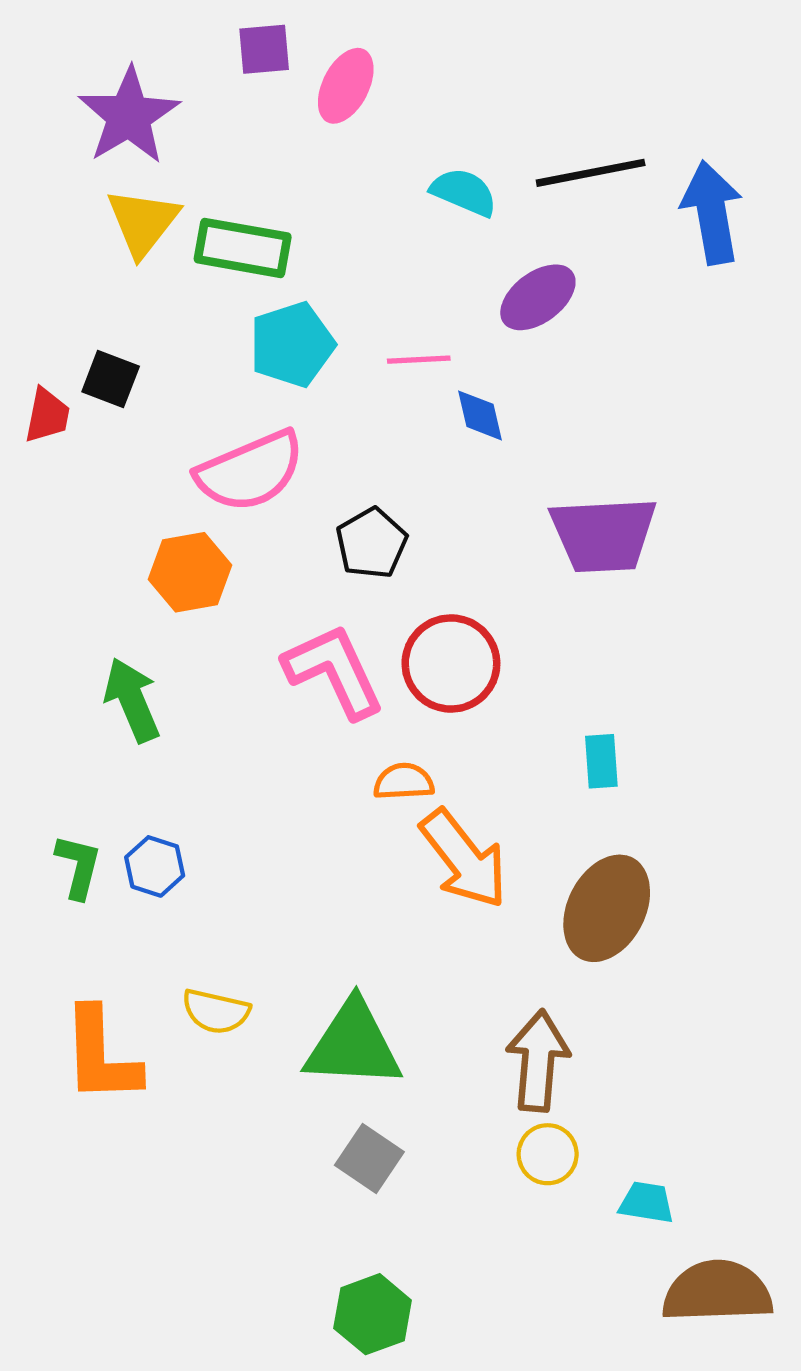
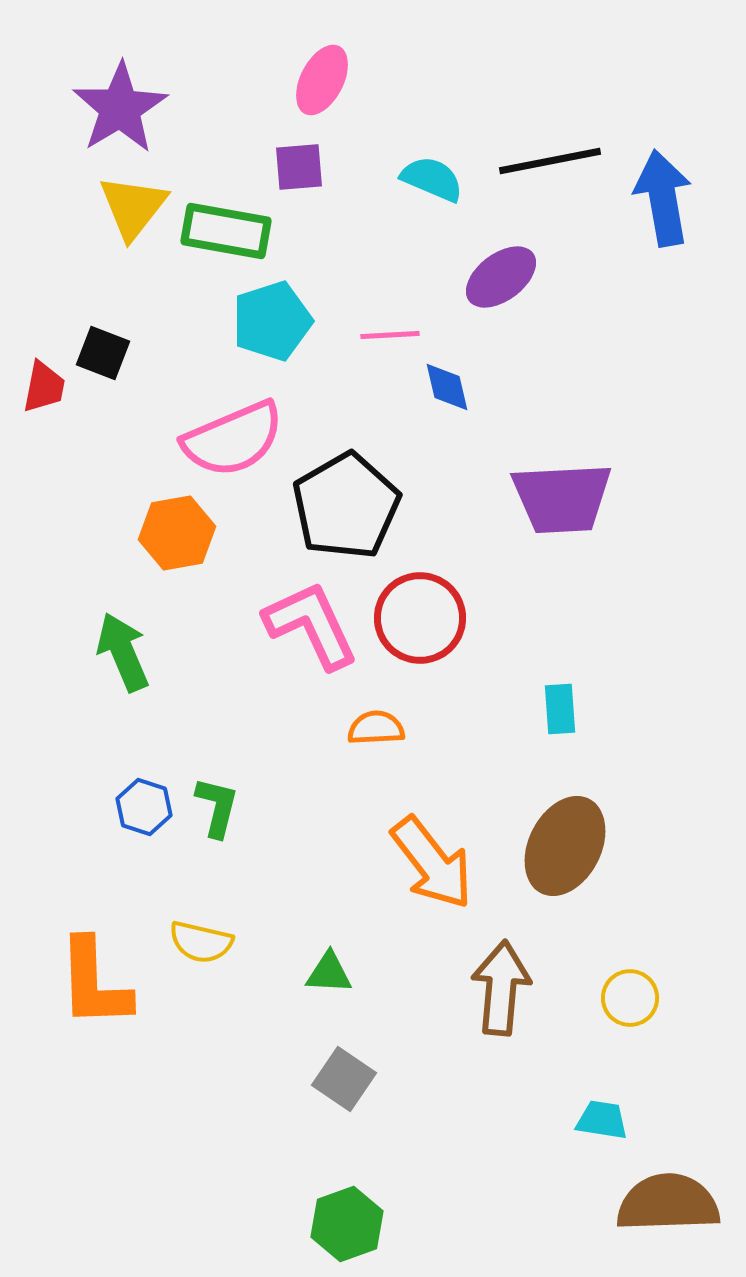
purple square: (264, 49) -> (299, 167), moved
black pentagon: (372, 543) -> (346, 506), size x1.6
orange arrow: (464, 859) -> (432, 863), moved
green L-shape: (78, 866) -> (217, 807), moved
green triangle: (353, 1045) -> (329, 973), size x0.5
yellow circle: (548, 1154) -> (630, 998), moved

